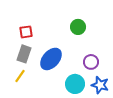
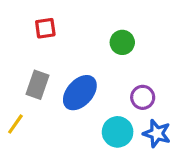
red square: (26, 32) -> (45, 28), moved
yellow line: (20, 76) -> (15, 124), moved

